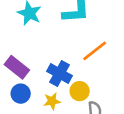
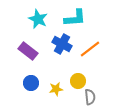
purple rectangle: (17, 67) -> (28, 51), moved
blue cross: (60, 74) -> (62, 44), moved

